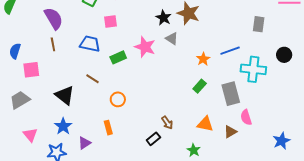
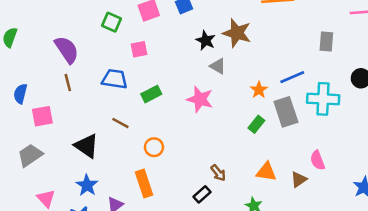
pink star: (145, 47) -> (200, 99), moved
gray rectangle: (231, 94) -> (286, 112), moved
orange rectangle: (108, 128) -> (144, 184), size x1.5

